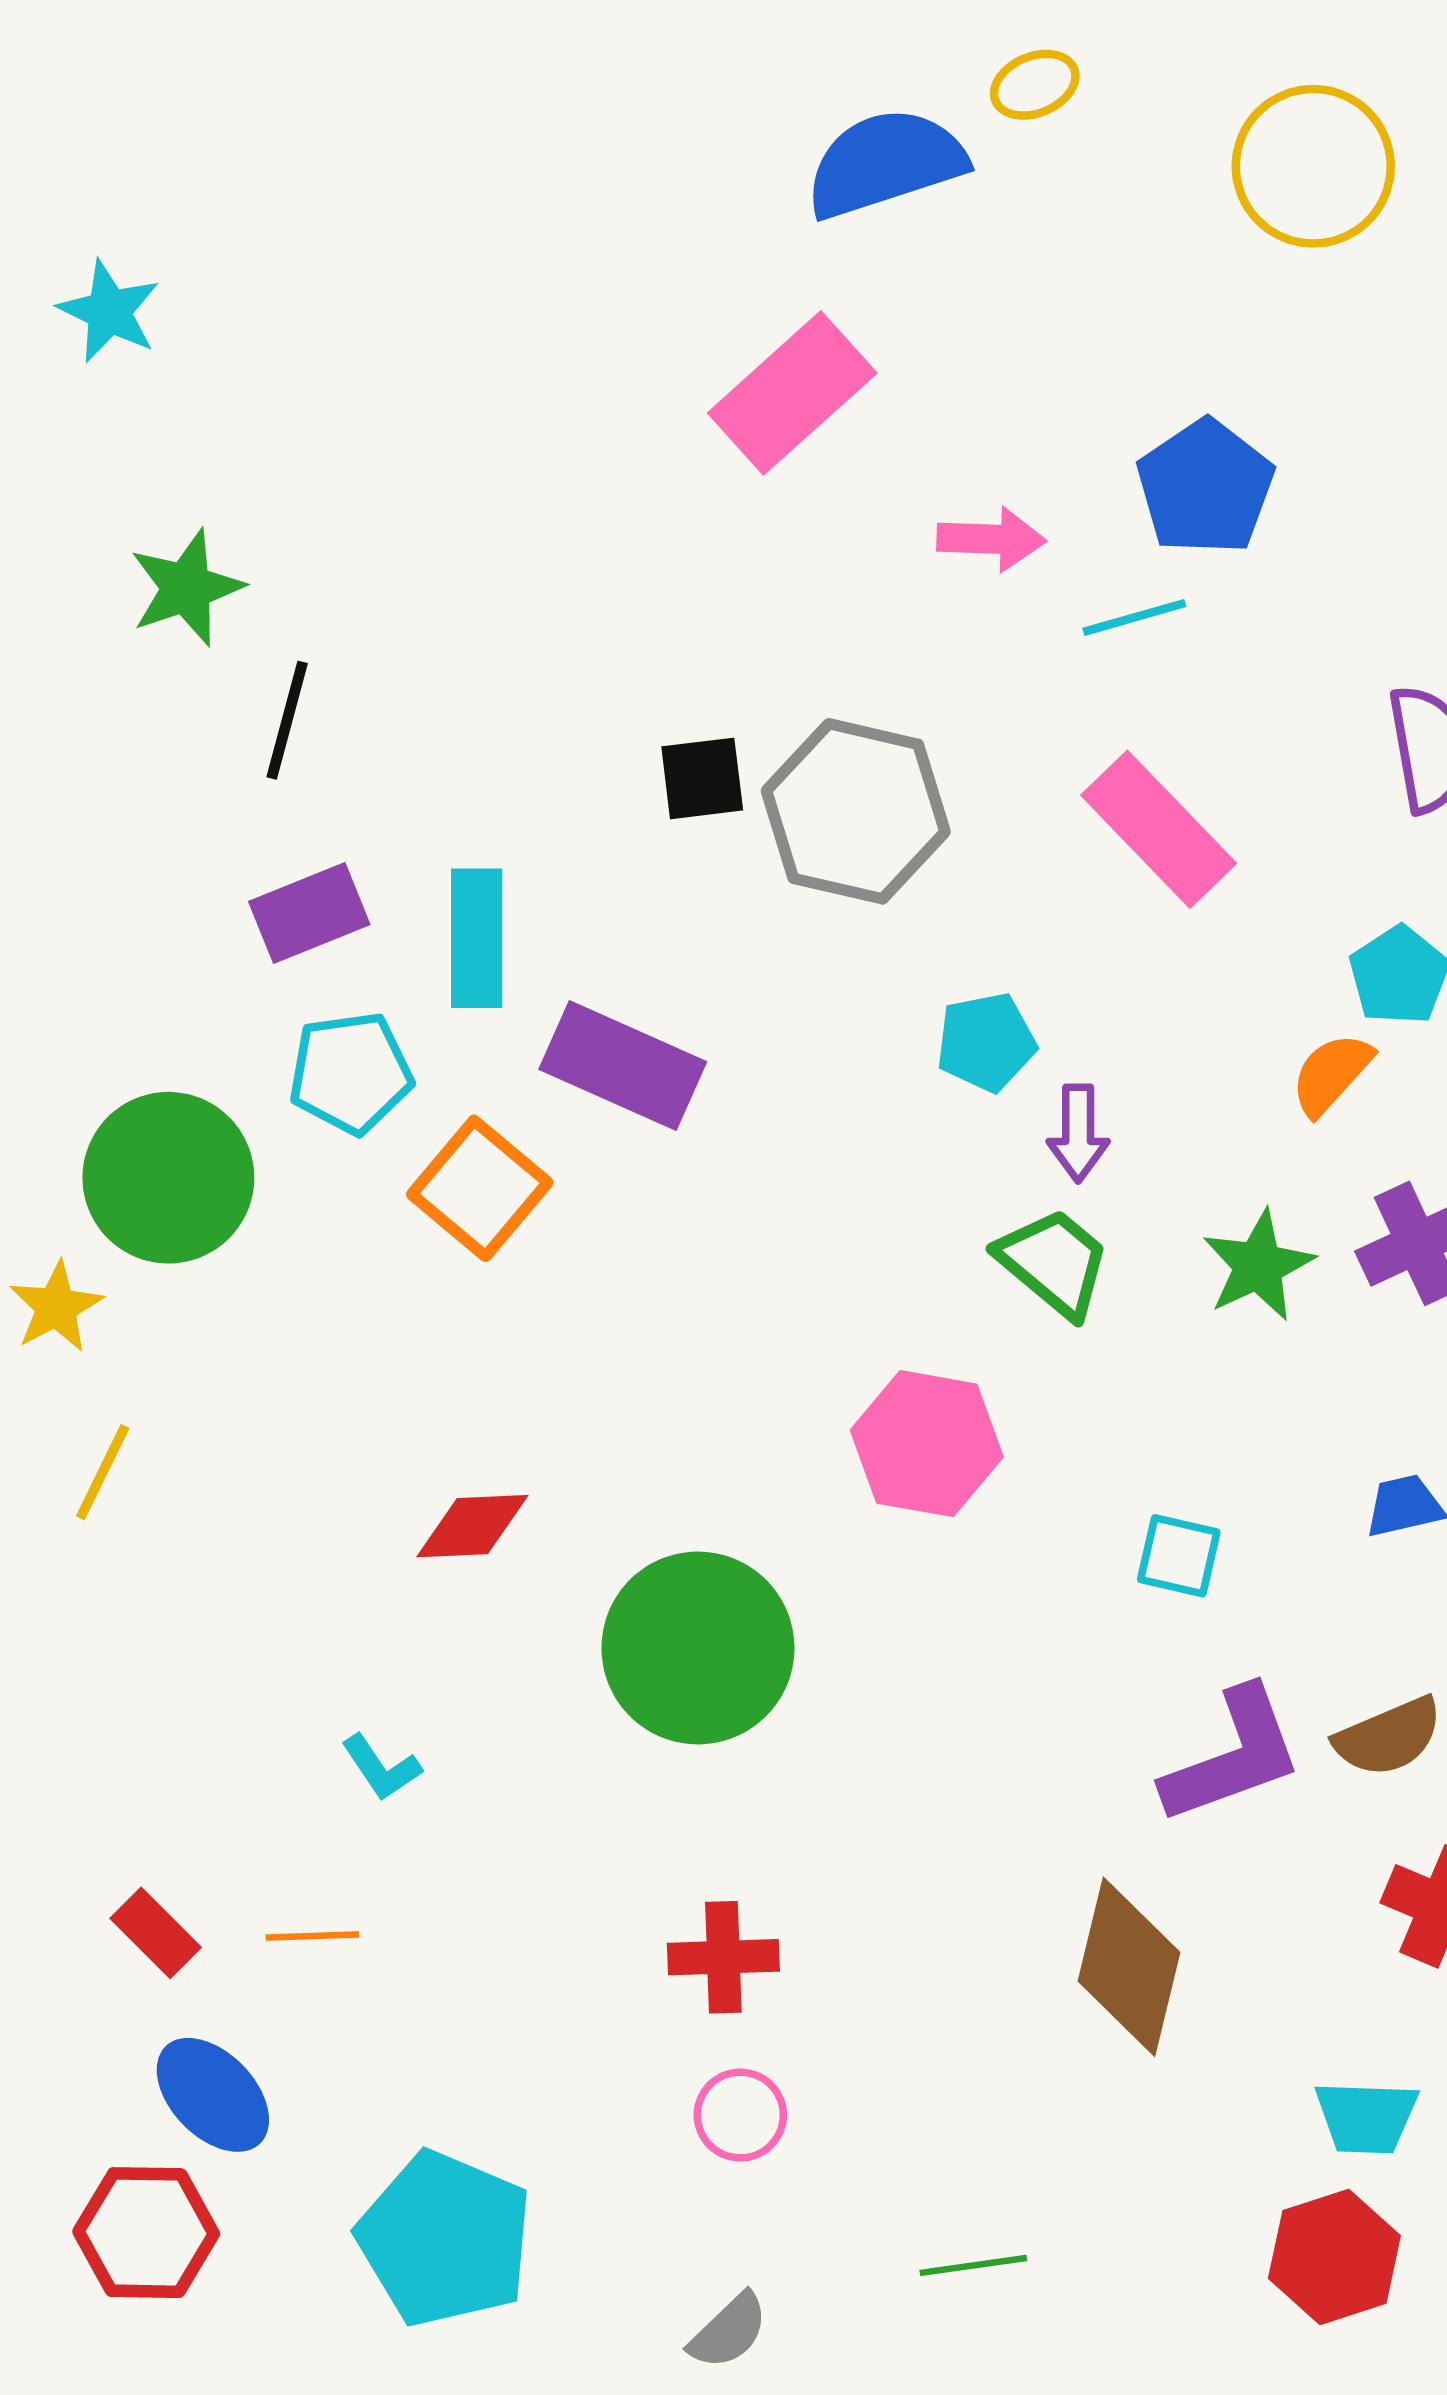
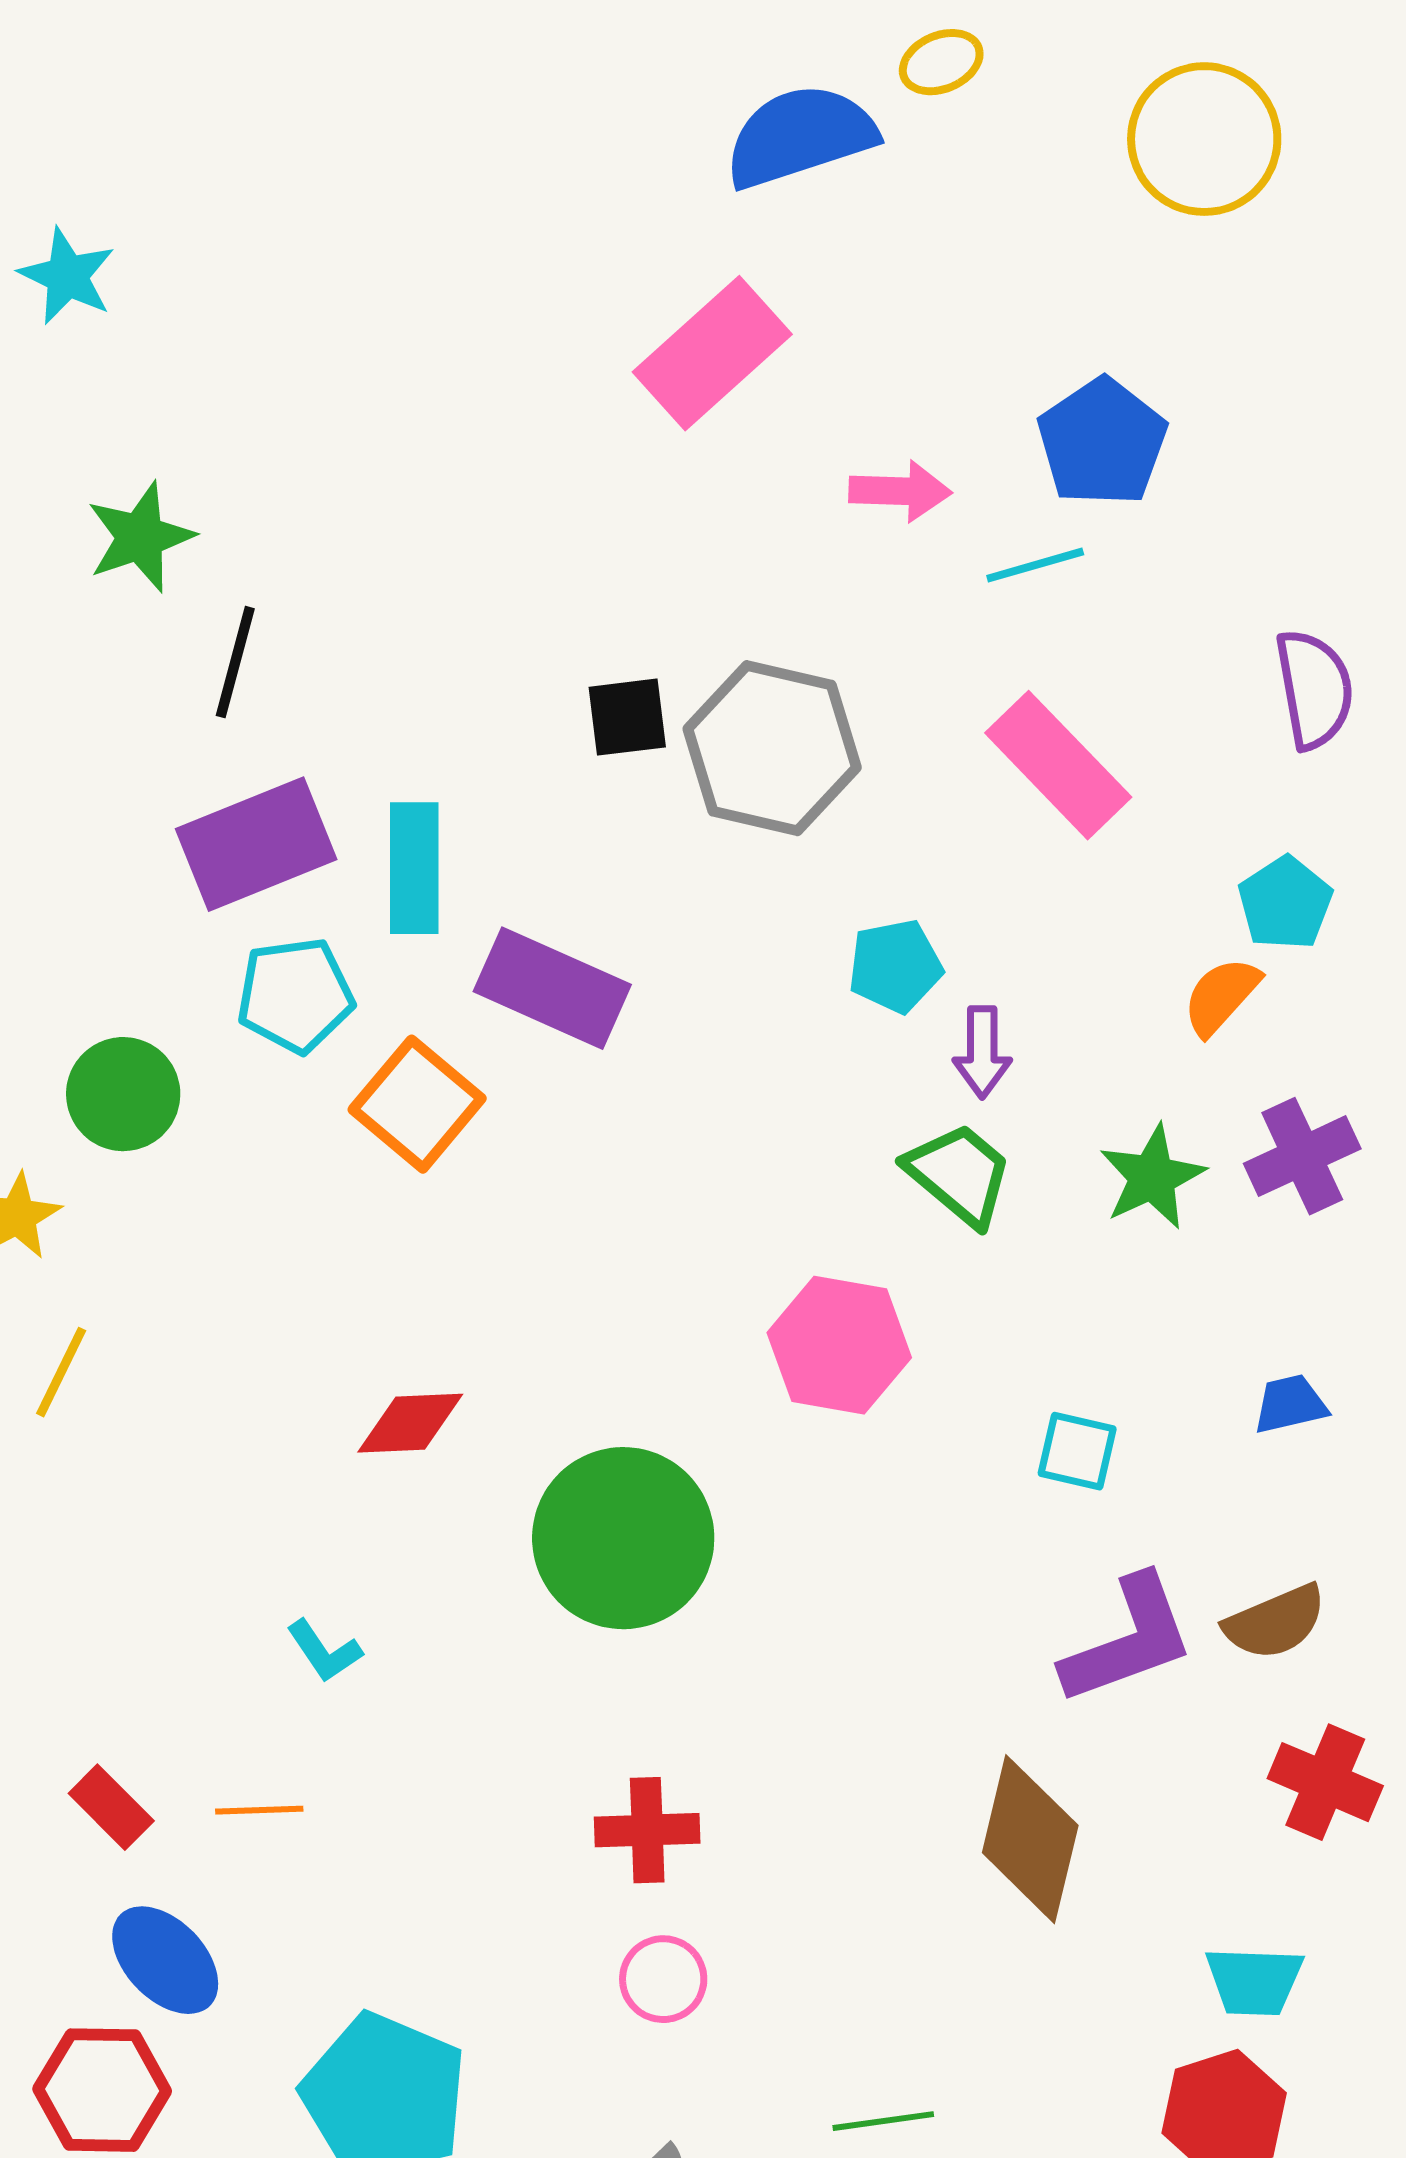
purple rectangle: (309, 913) -> (256, 844), size x1.4
green circle: (168, 1178) -> (123, 1094), size x0.7

